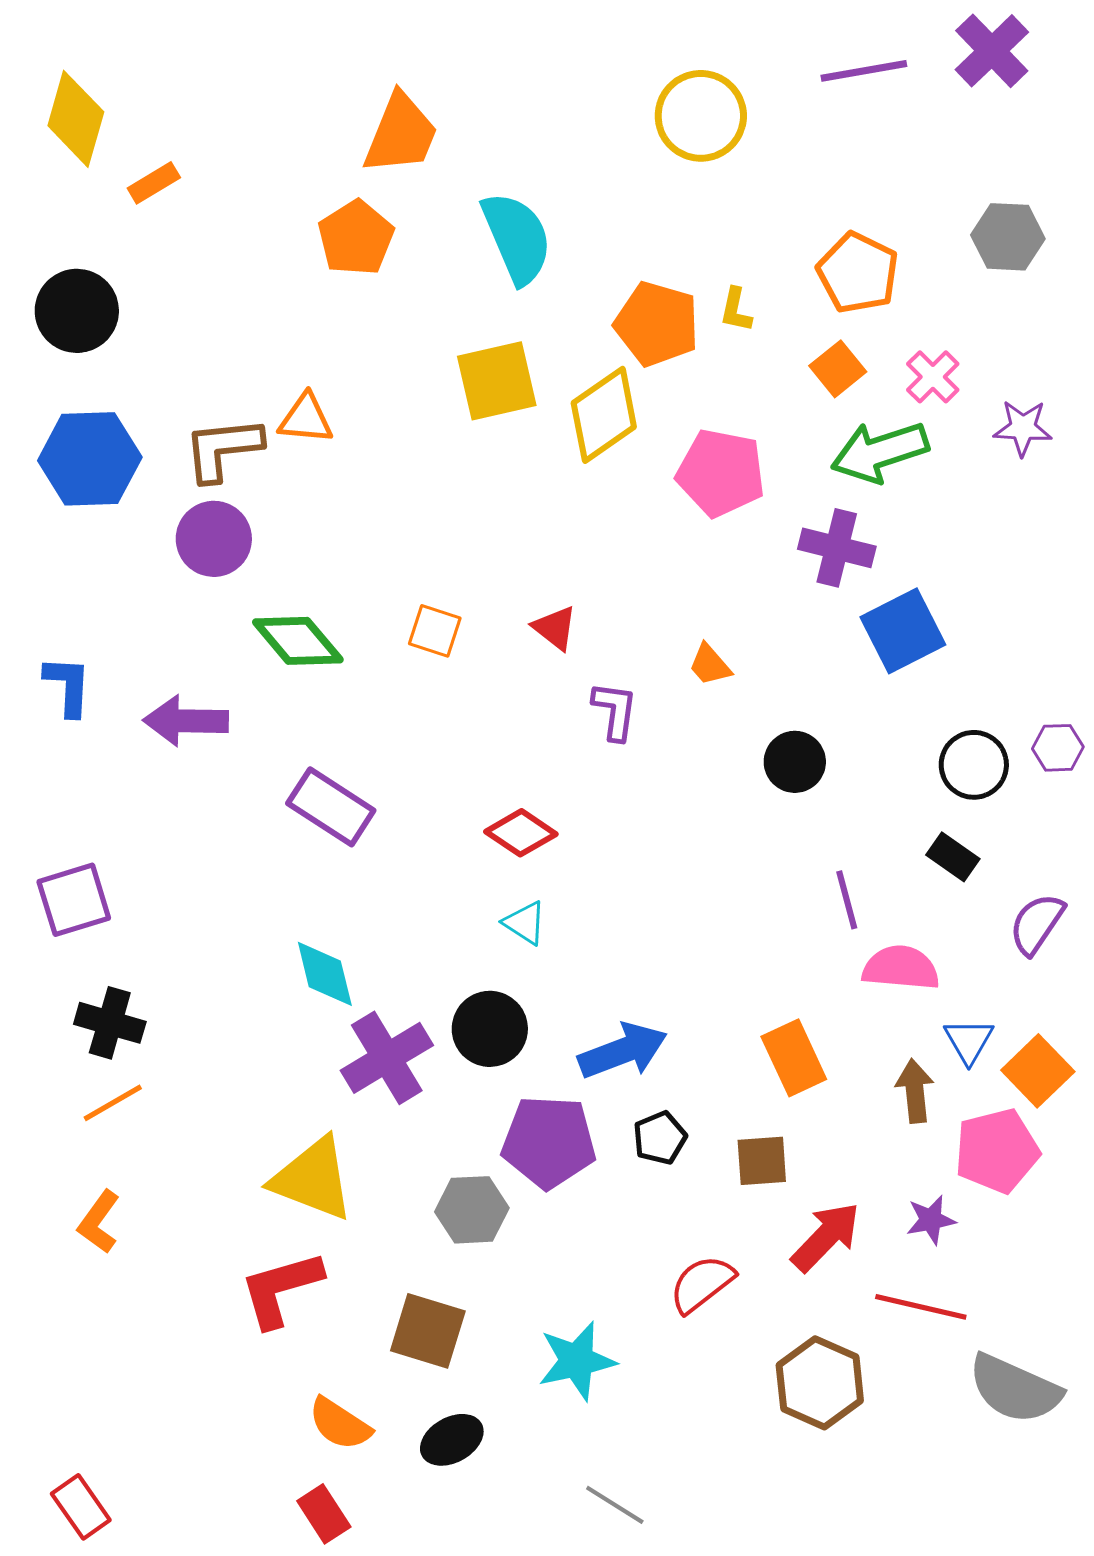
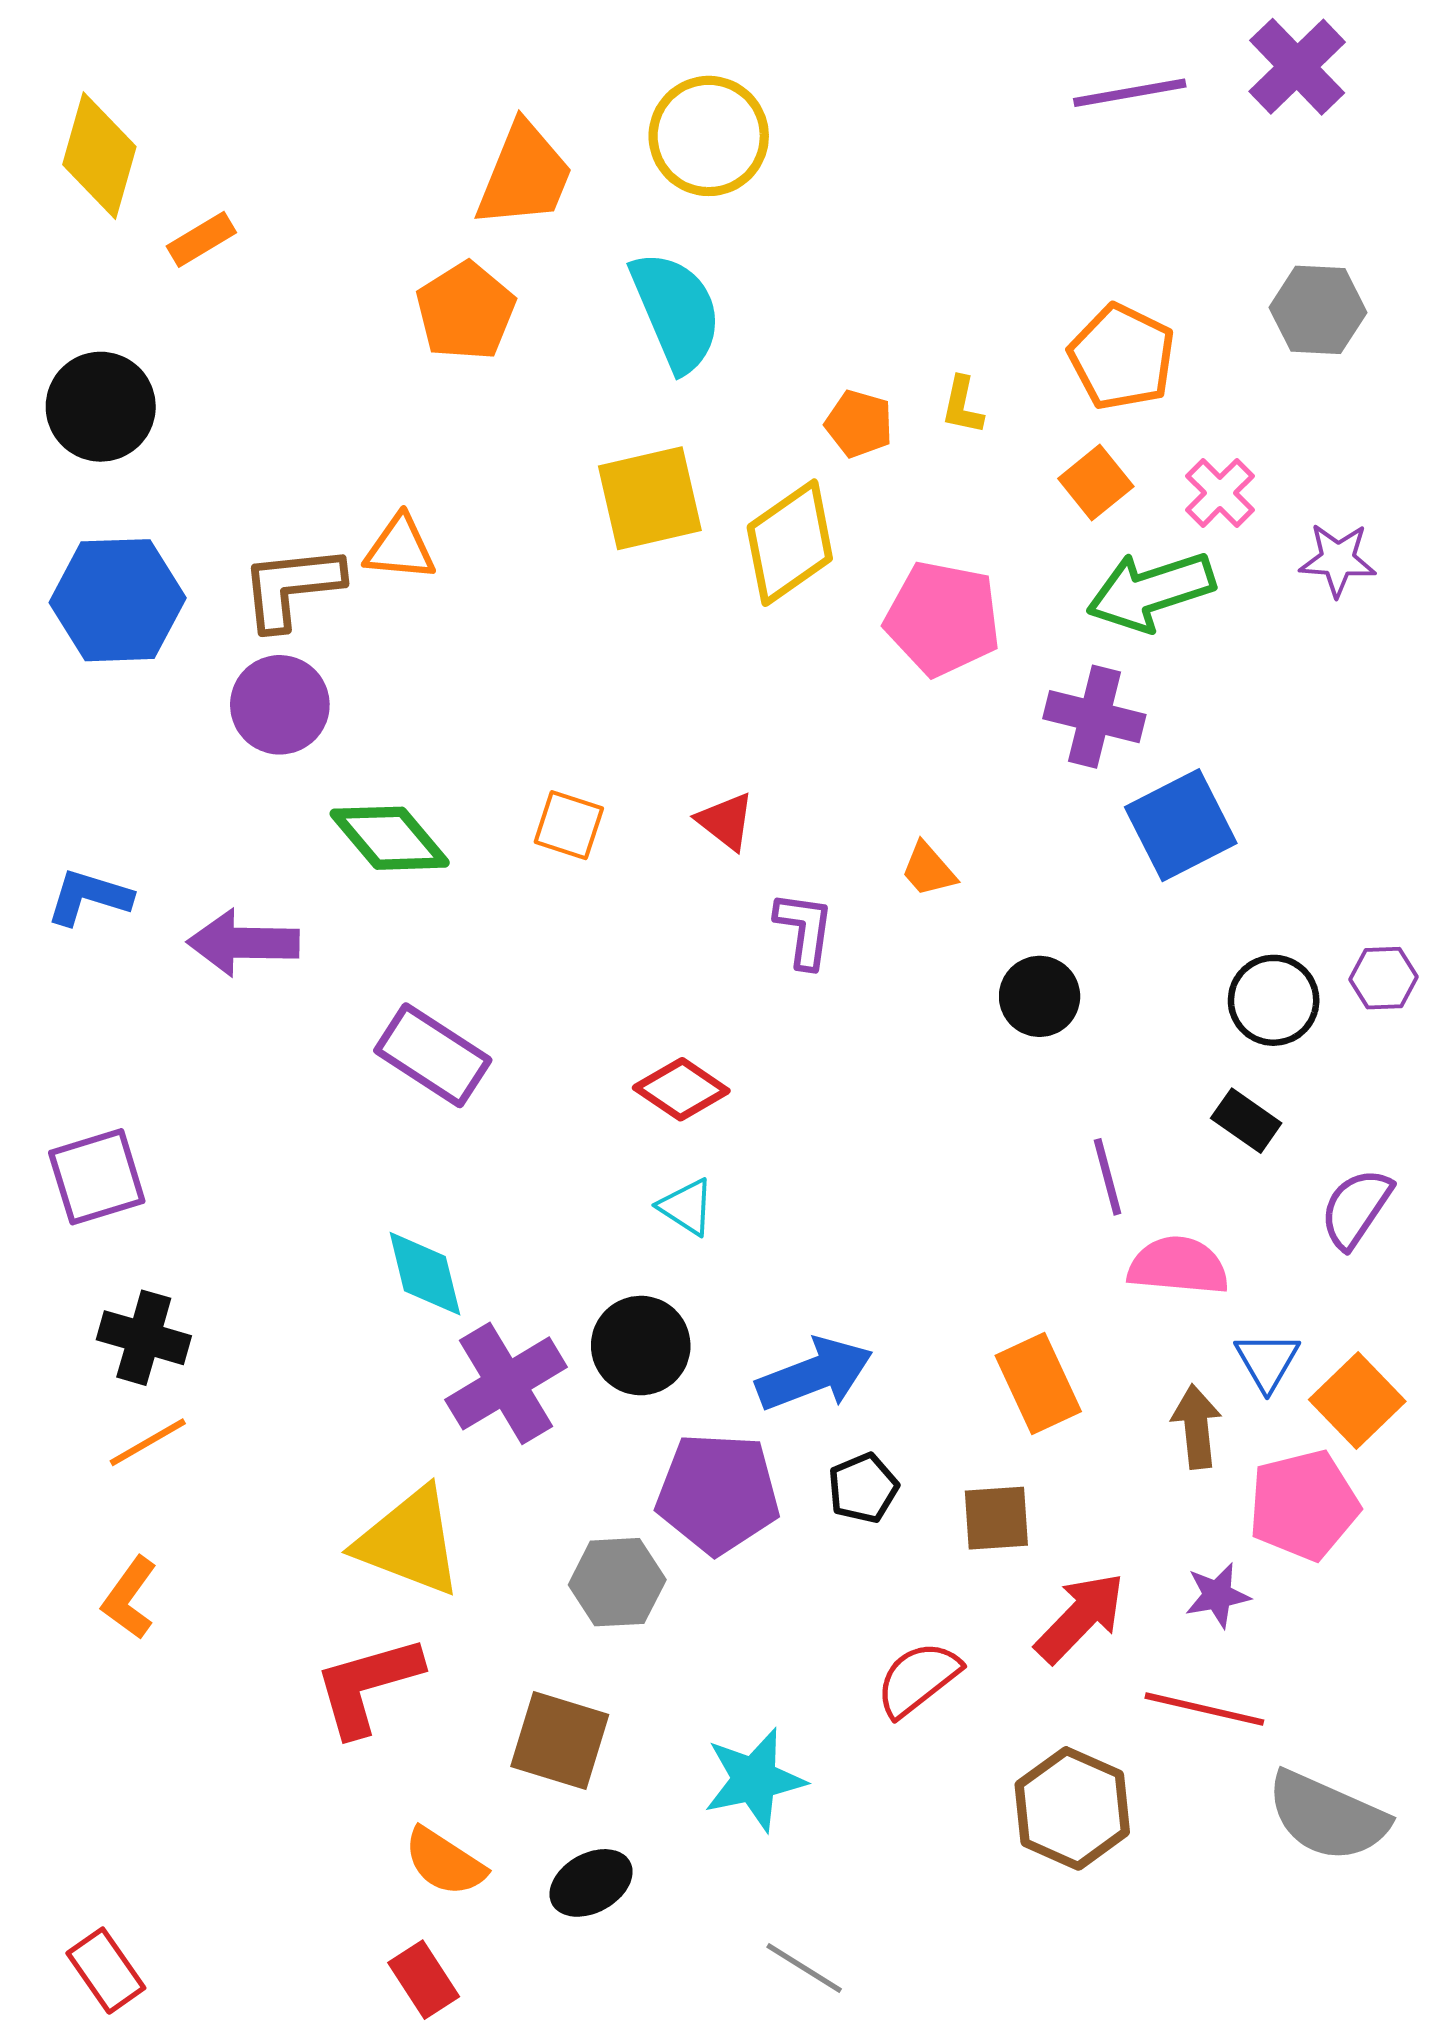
yellow circle: (701, 116) -> (709, 136), moved
orange pentagon: (657, 324) -> (859, 424), size x0.6
blue L-shape: (68, 686) -> (89, 897), turned -76

